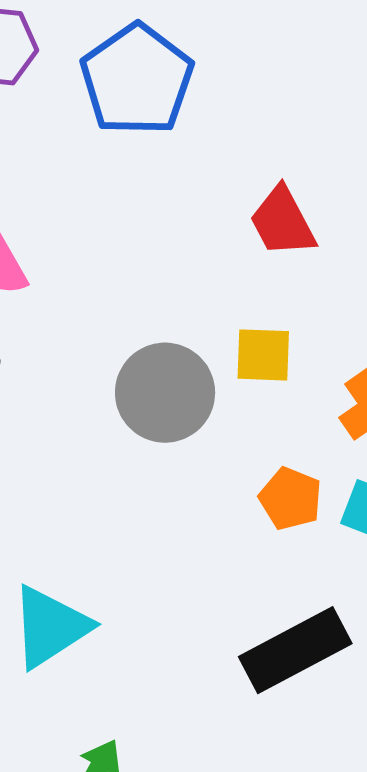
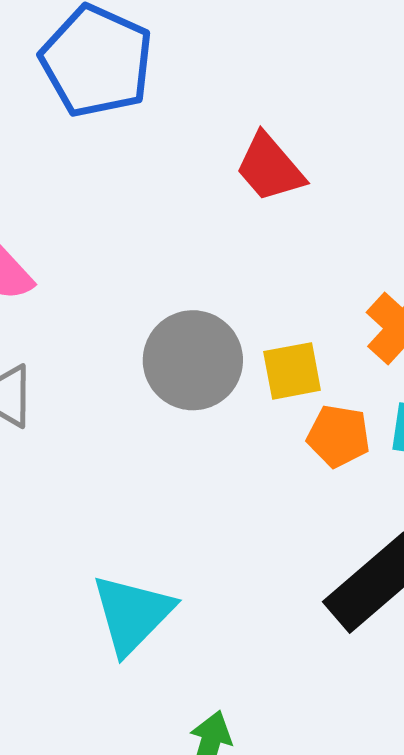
yellow square: (263, 355) -> (292, 371), moved

